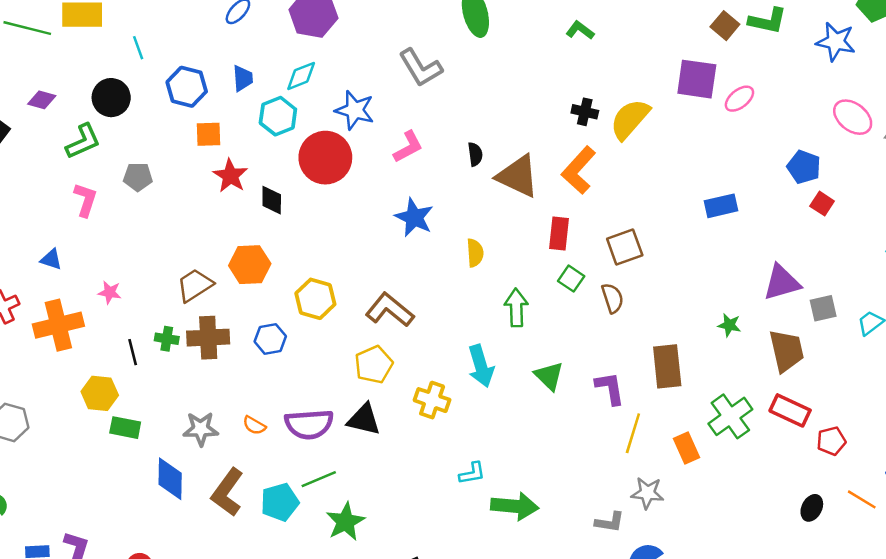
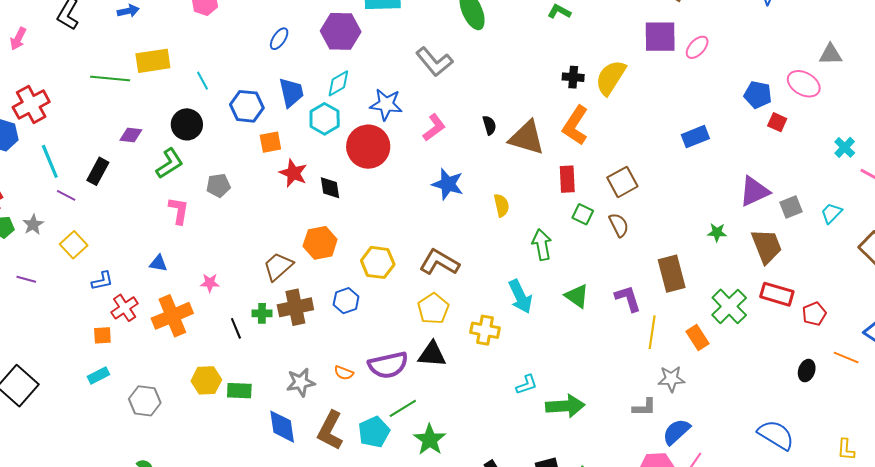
blue trapezoid: (243, 78) -> (291, 92), size x1.4
pink ellipse: (853, 117) -> (804, 84), moved
yellow hexagon: (100, 393) -> (206, 380), moved

